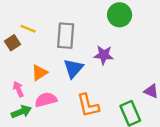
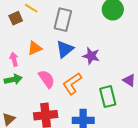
purple star: (104, 55) -> (91, 56), moved
pink semicircle: (46, 100) -> (47, 79), moved, turned 60
orange L-shape: (88, 105) -> (72, 84), turned 60

